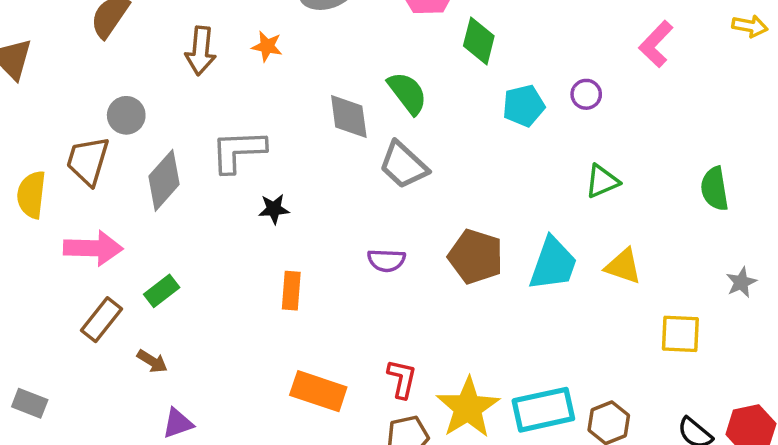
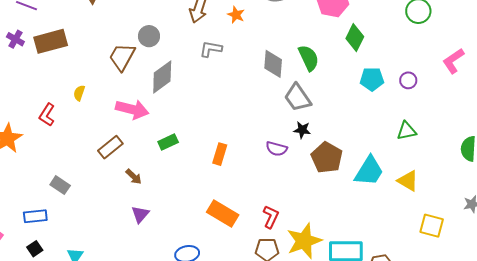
gray L-shape: (238, 151) -> (211, 49), moved, size x0.7
yellow semicircle: (31, 195) -> (79, 93), moved, size x0.6
black star: (274, 209) -> (302, 130), moved
pink arrow: (93, 248) -> (132, 109), moved
green rectangle: (162, 291) -> (168, 142), moved
purple triangle: (178, 423) -> (140, 214), turned -42

